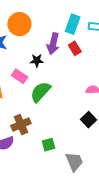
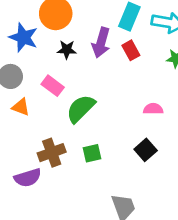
black star: (37, 61) -> (67, 50), moved
green square: (49, 145) -> (92, 153), moved

